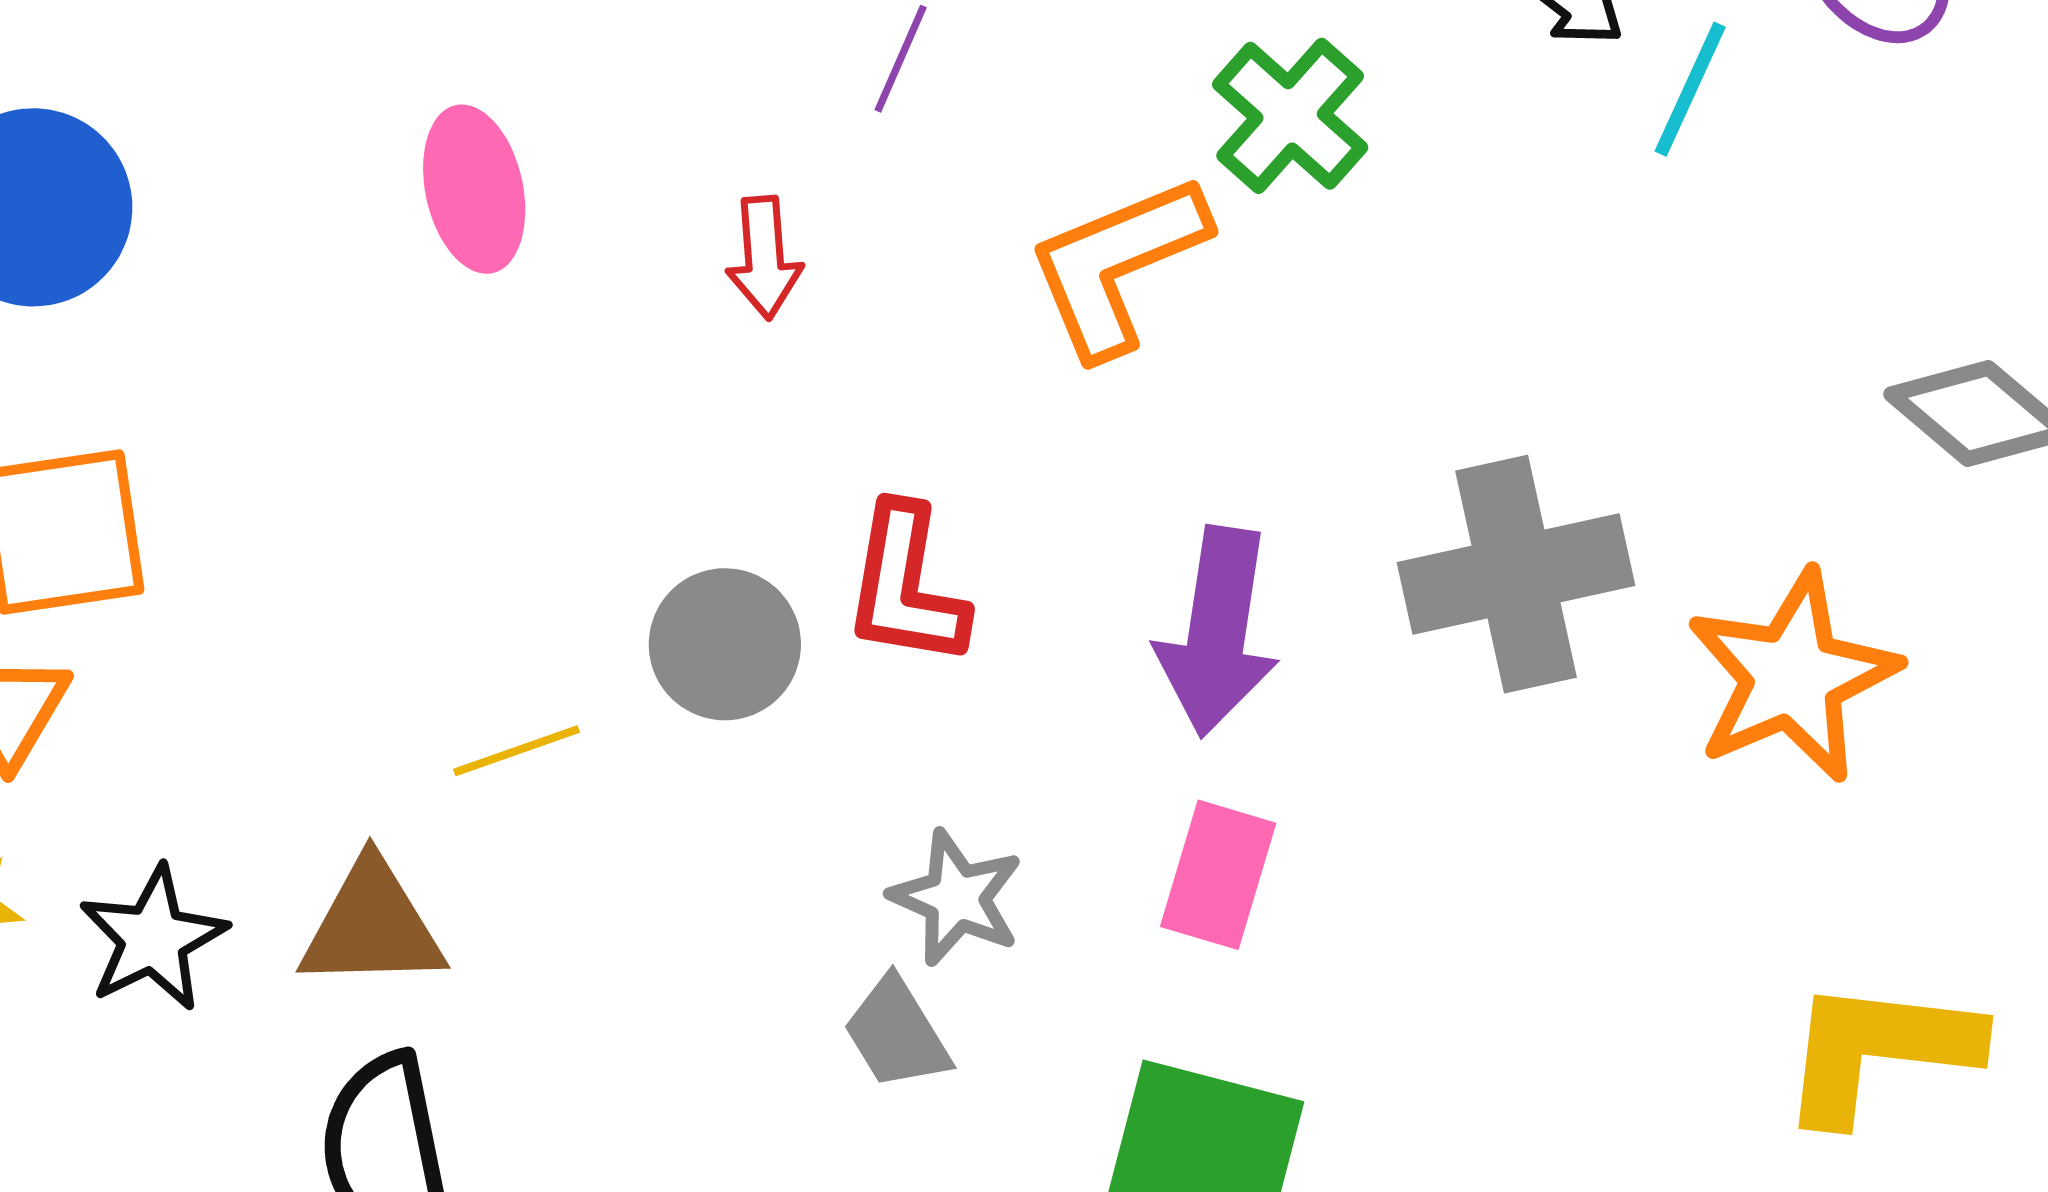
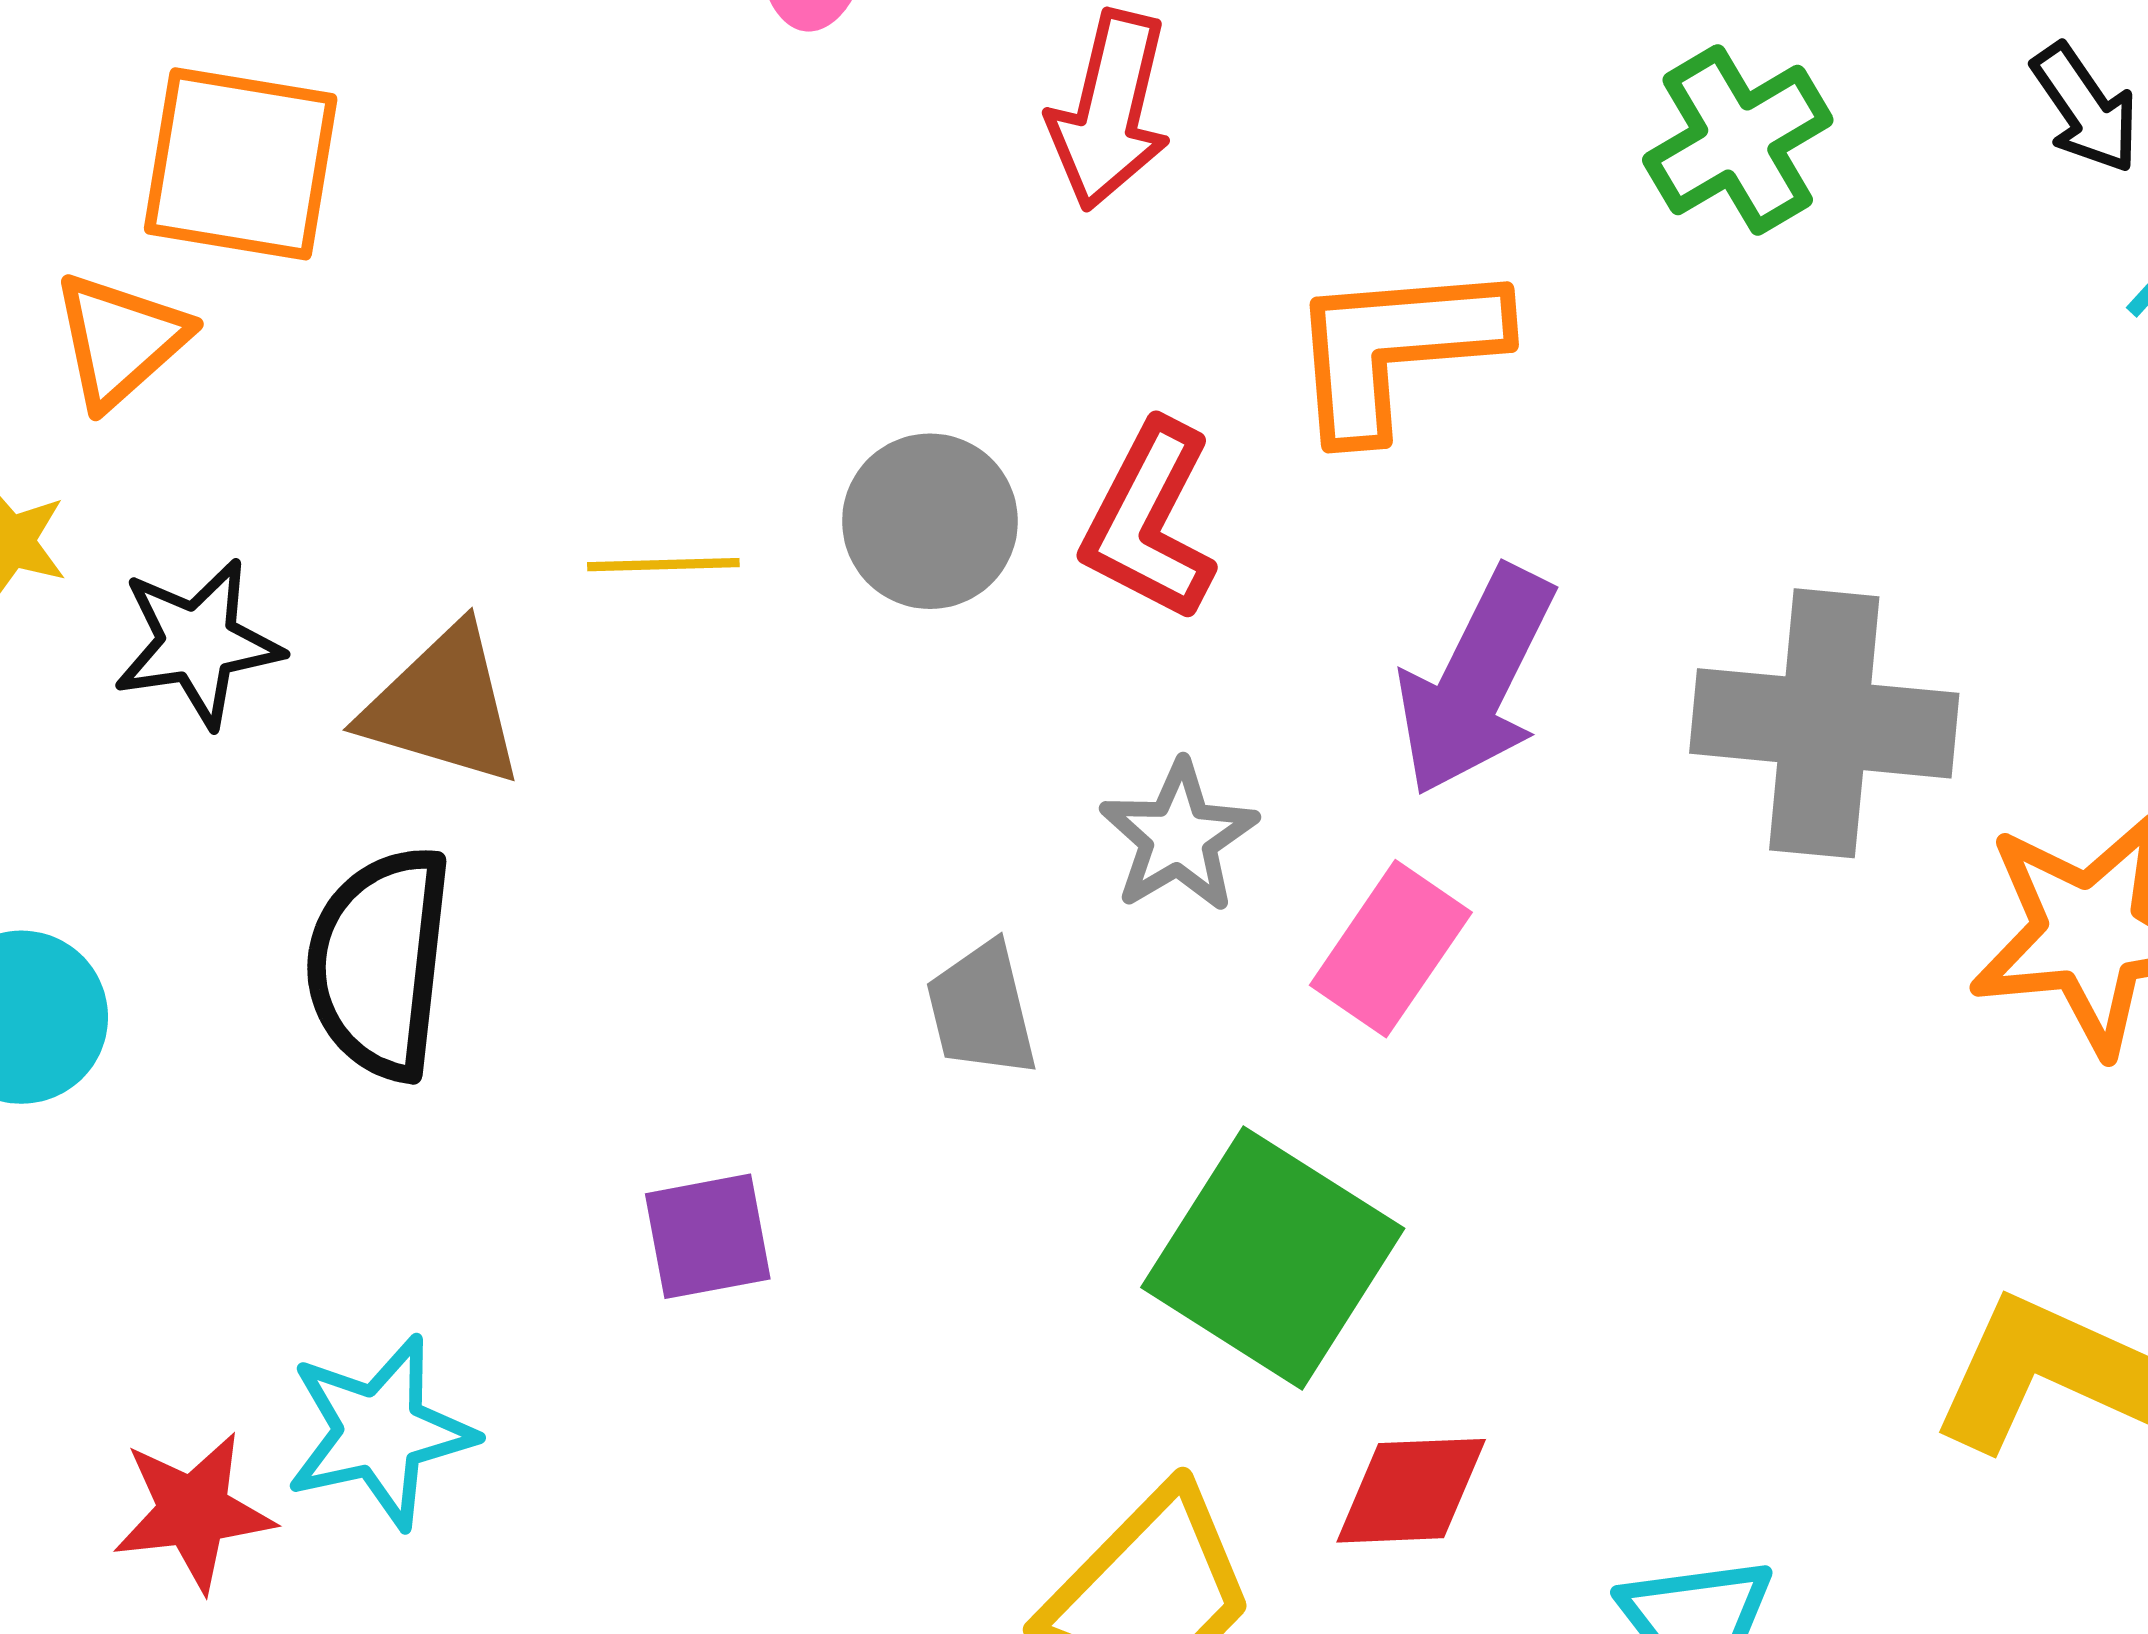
red arrow: (764, 258) -> (1110, 110), size x1.4
orange L-shape: (1117, 265) -> (1395, 348), moved
gray star: (956, 898) -> (1179, 837), moved

